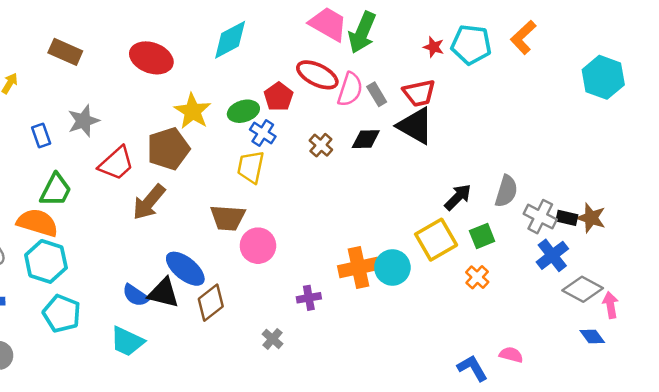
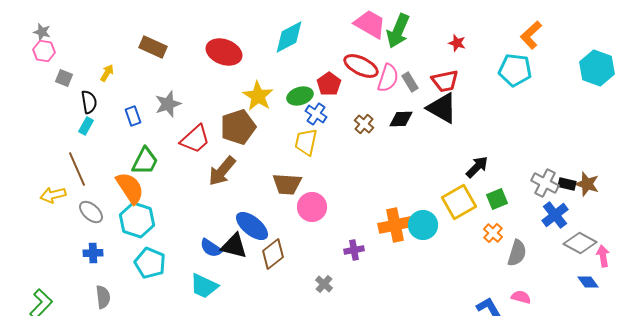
cyan pentagon: (471, 45) -> (515, 70), moved
gray semicircle: (506, 191) -> (517, 253), moved
orange semicircle: (37, 223) -> (130, 188), turned 40

